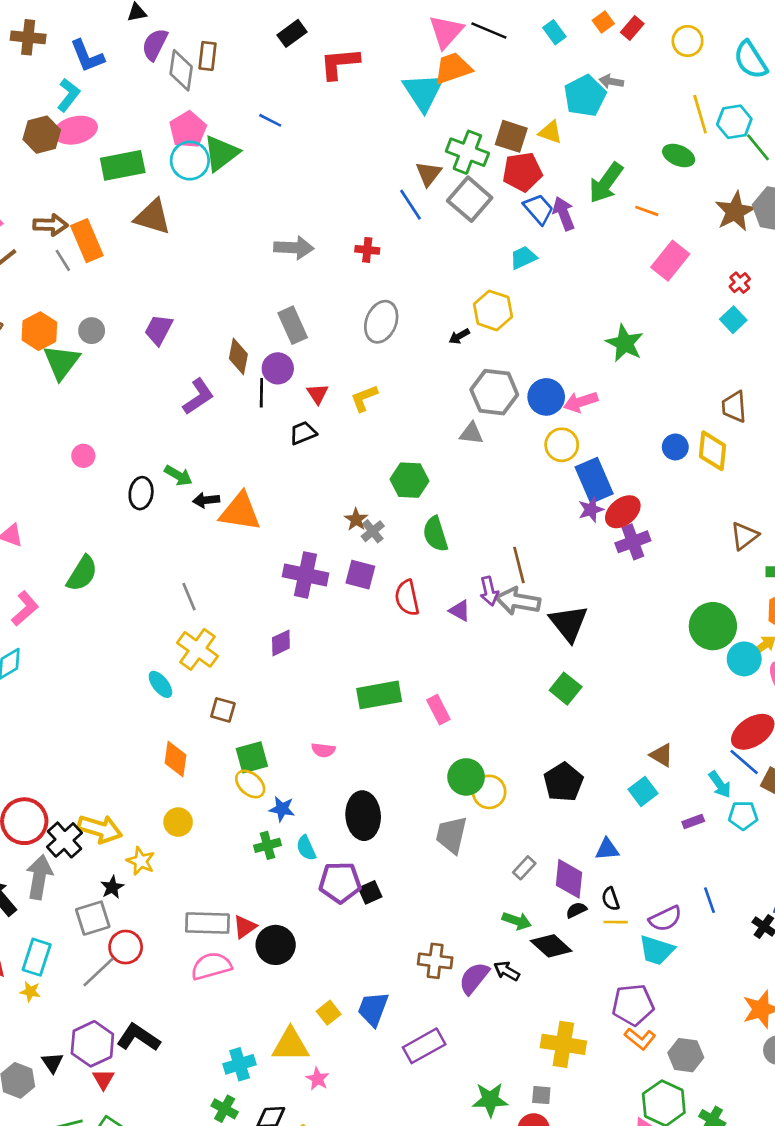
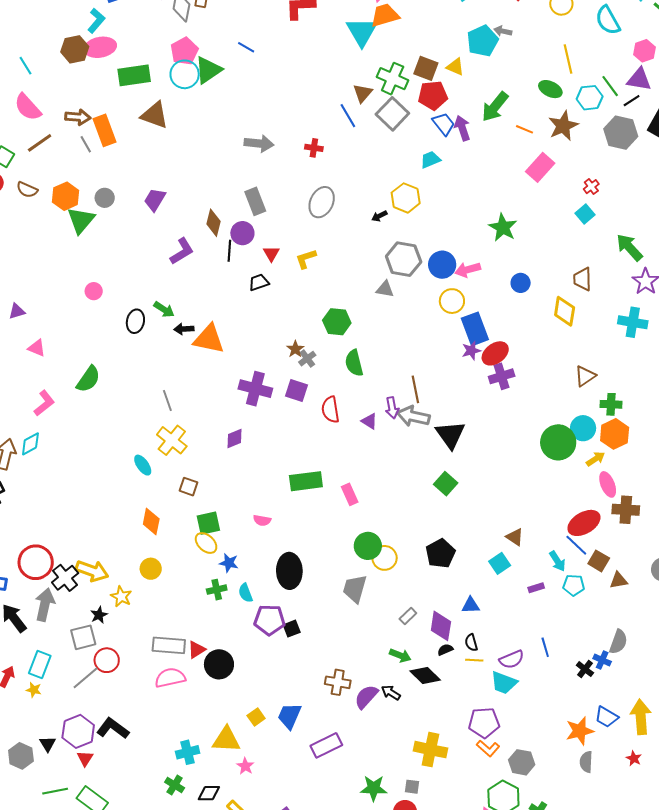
cyan hexagon: (734, 122) -> (590, 98), moved
brown star: (735, 211) -> (563, 126), moved
blue circle: (675, 447) -> (521, 283), moved
cyan circle: (744, 659) -> (583, 428), moved

